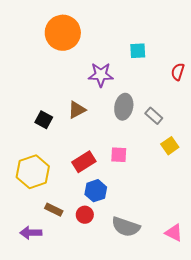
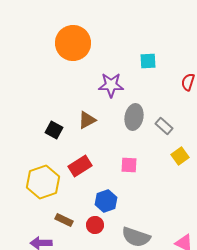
red rectangle: (84, 162) -> (80, 166), moved

